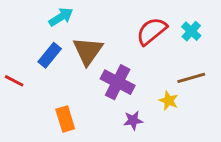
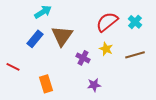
red line: (14, 81) -> (13, 67), moved
purple cross: (118, 82) -> (83, 58), size x0.6
yellow star: (169, 101) -> (106, 49), moved

